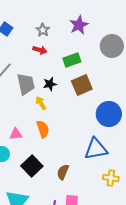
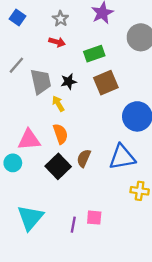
pink triangle: (16, 134) -> (29, 140), size x1.5
black square: (32, 166) -> (58, 166), moved
brown semicircle: (63, 172) -> (84, 158), moved

